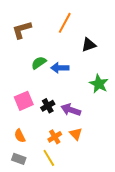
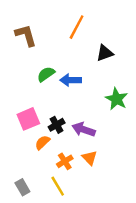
brown L-shape: (22, 30) -> (26, 35), turned 90
orange semicircle: (20, 136) -> (42, 142), moved, turned 72
gray rectangle: (19, 159) -> (22, 187), turned 40

